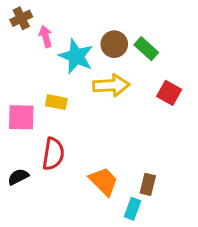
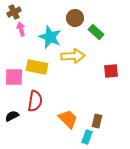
pink arrow: (46, 37) -> (21, 29), moved
brown circle: (114, 44) -> (75, 18), moved
red square: (169, 93) -> (111, 71), moved, turned -35
yellow rectangle: (56, 102) -> (37, 67), size x1.5

